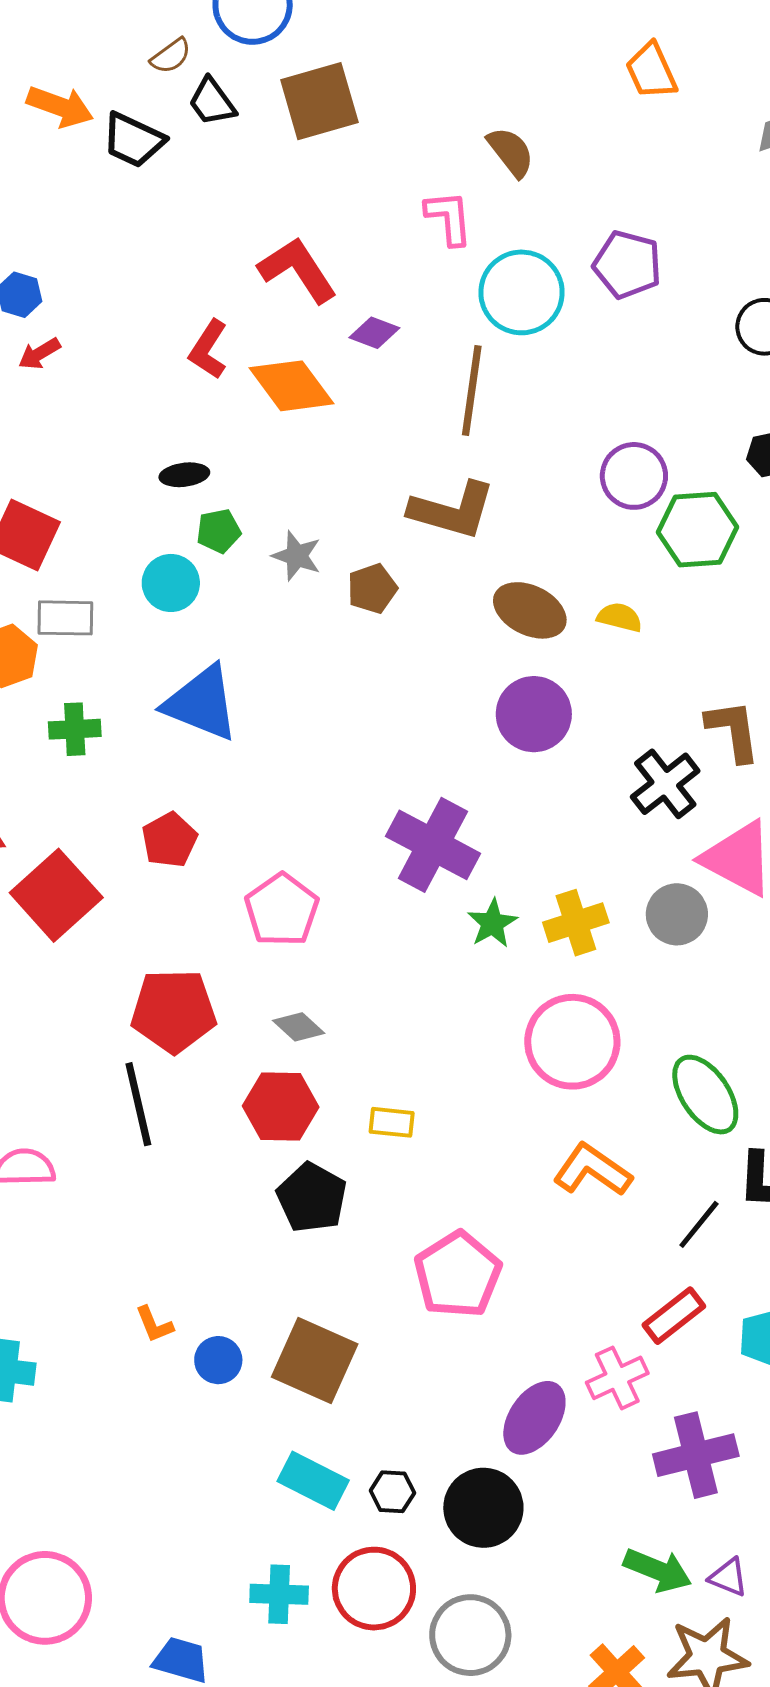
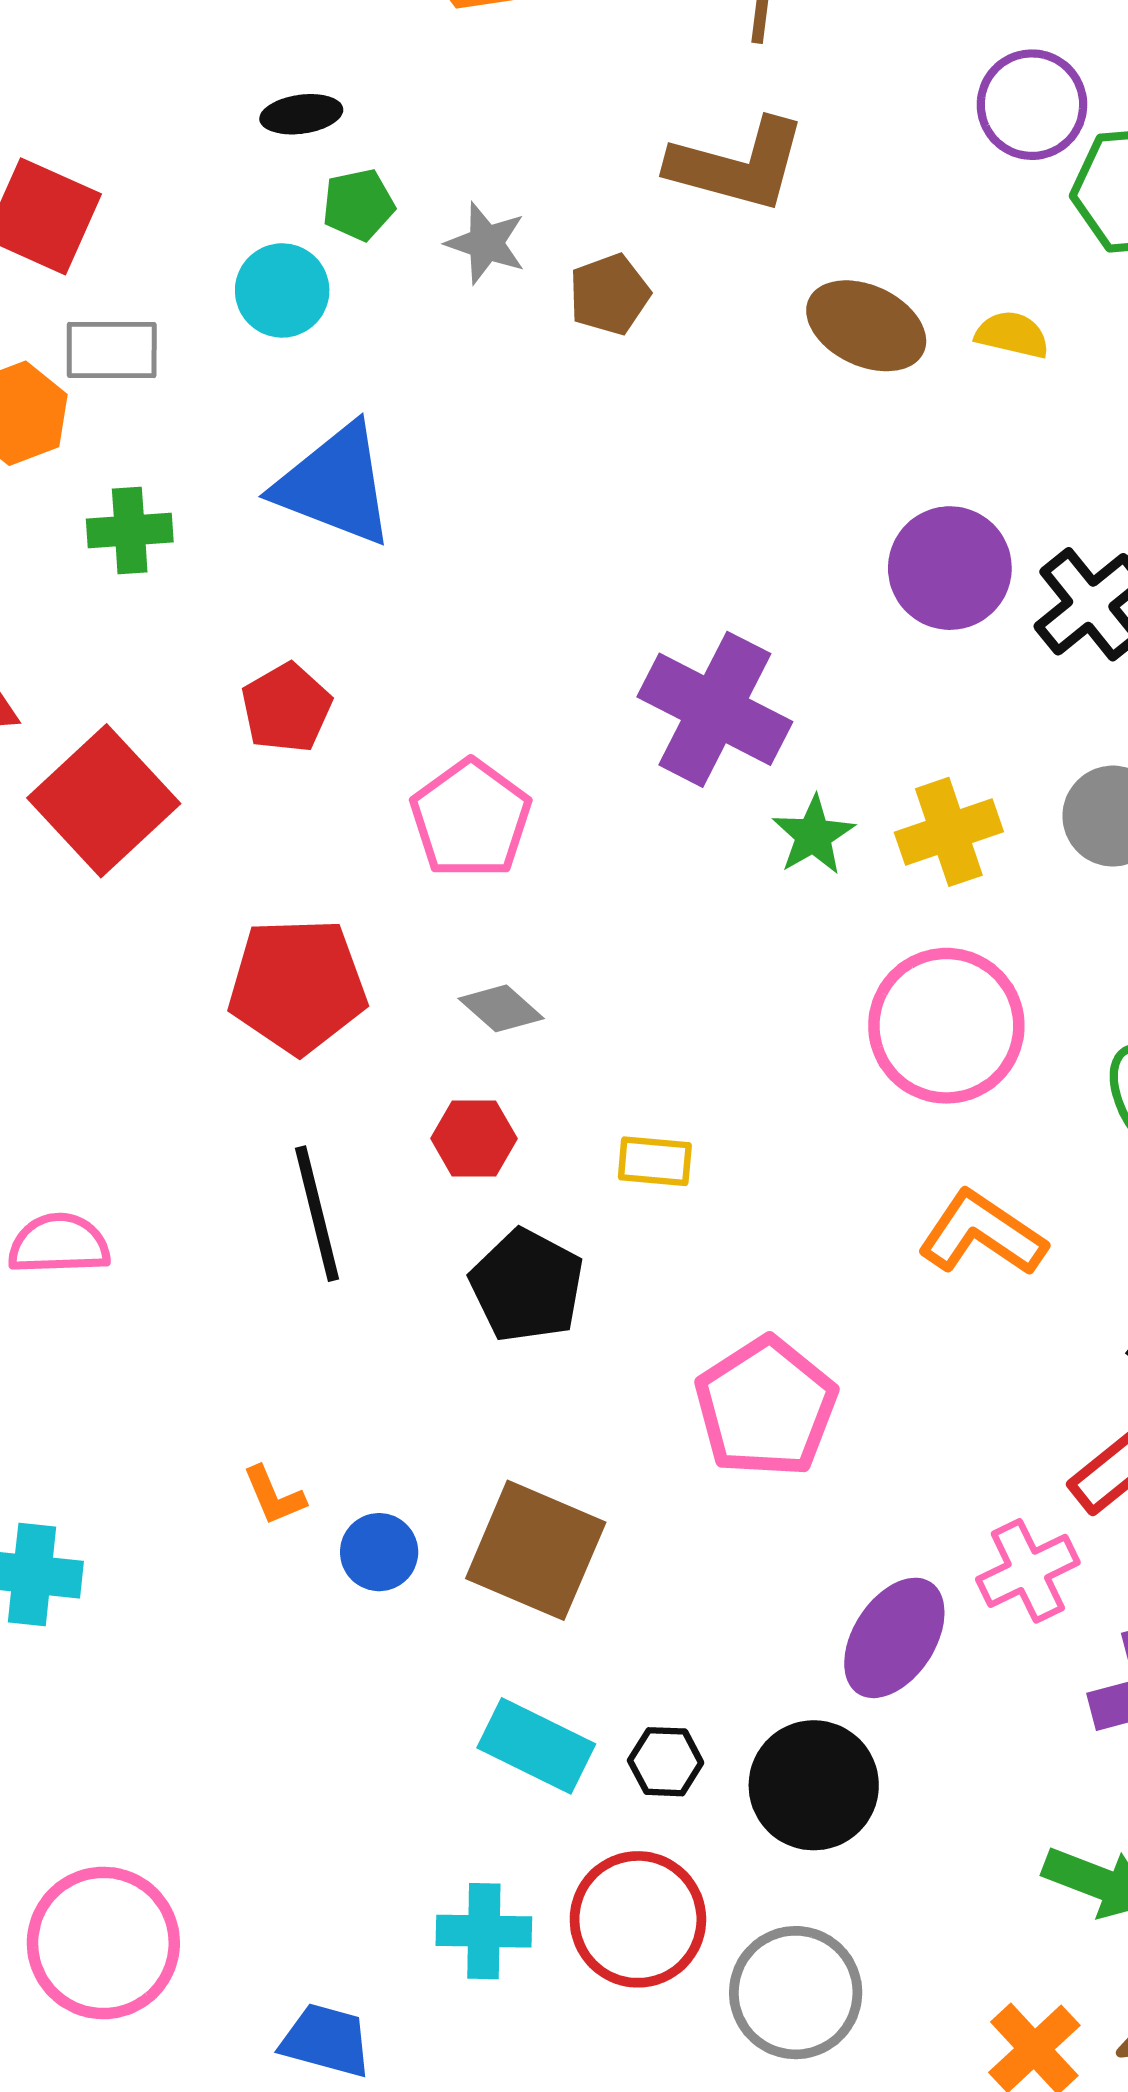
purple circle: (534, 714) -> (950, 568), moved
black line: (138, 1104) -> (317, 1214), moved
red hexagon: (281, 1107) -> (474, 1138), size x0.7

